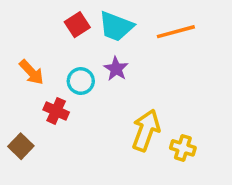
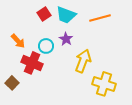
red cross: (56, 111) -> (32, 63), size x1.5
yellow arrow: (146, 130) -> (83, 61), moved
yellow cross: (183, 148) -> (104, 84), size x1.6

